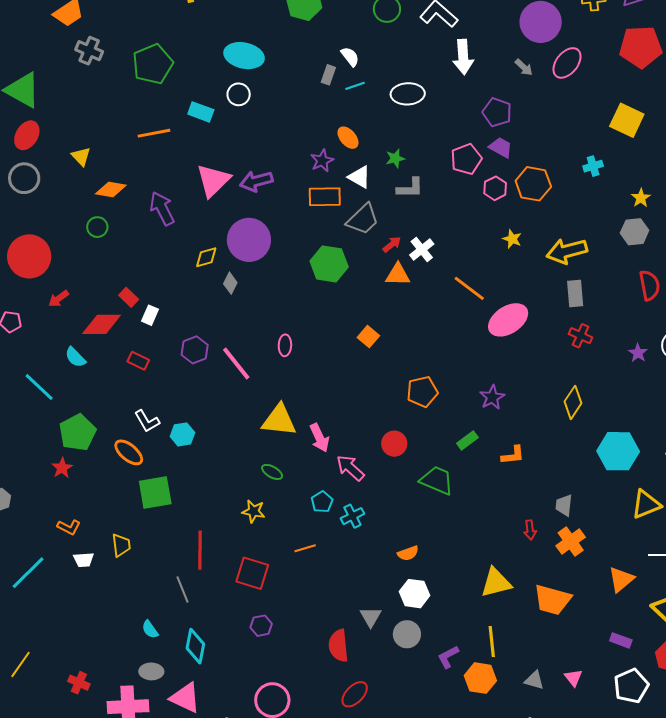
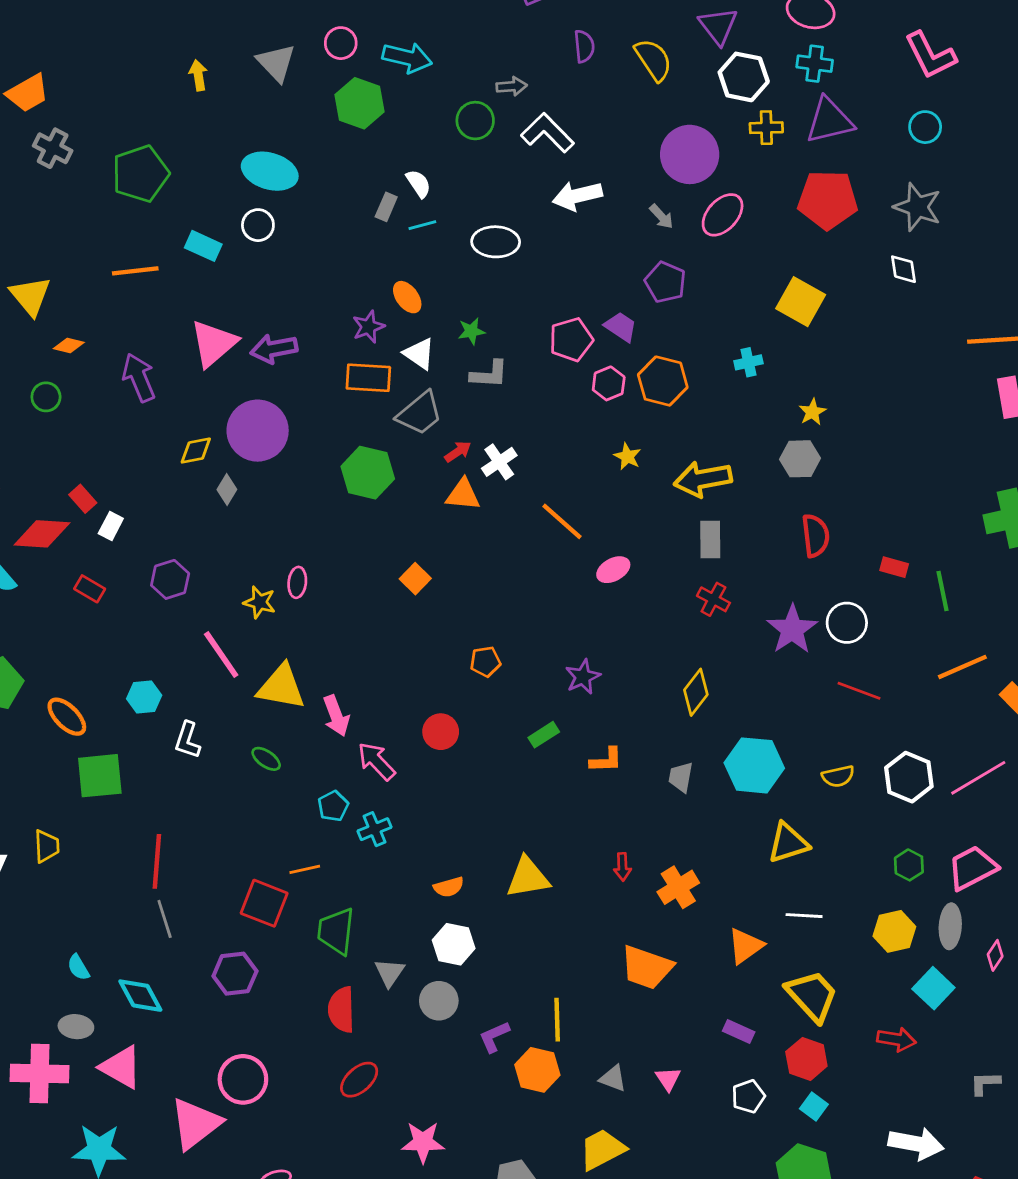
white arrow: (463, 57) -> (577, 196), turned 76
purple pentagon: (497, 112) -> (665, 282), moved
yellow triangle: (81, 156) -> (30, 296), size x1.5
orange diamond: (111, 190) -> (69, 346), size x0.7
pink ellipse: (508, 320) -> (613, 570), size x0.6
purple star: (638, 353) -> (792, 629), size x1.8
pink line: (236, 363) -> (221, 655), moved
orange pentagon: (422, 392) -> (485, 662), size x0.7
white L-shape: (147, 421) -> (187, 740), moved, turned 44
green trapezoid: (437, 480) -> (336, 931), moved, turned -111
gray trapezoid: (564, 505) -> (681, 777), moved
yellow star: (254, 511) -> (260, 602), moved
red square: (252, 573) -> (264, 903), moved
yellow triangle: (496, 583) -> (528, 877), moved
gray line: (182, 590) -> (165, 919), moved
purple hexagon: (261, 626) -> (235, 974), size x1.4
cyan diamond: (195, 646) -> (140, 996), turned -44
white pentagon: (631, 686) -> (748, 1096), size x0.7

